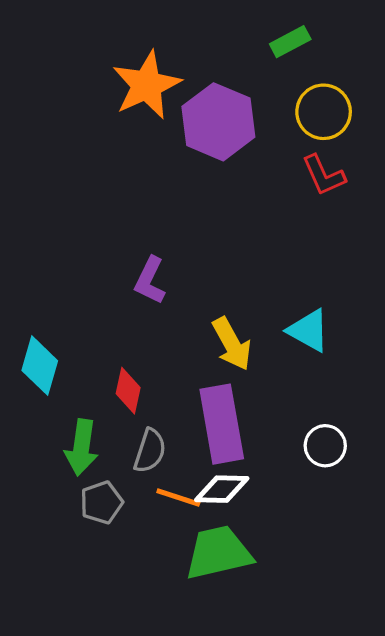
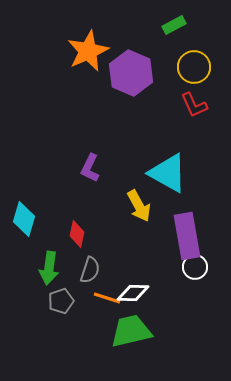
cyan triangle: (309, 331) -> (168, 173), moved, size x1.5
purple rectangle: (222, 424) -> (187, 236), moved

